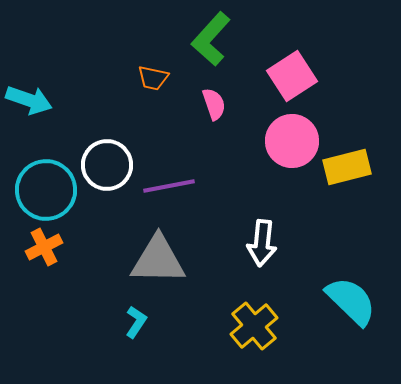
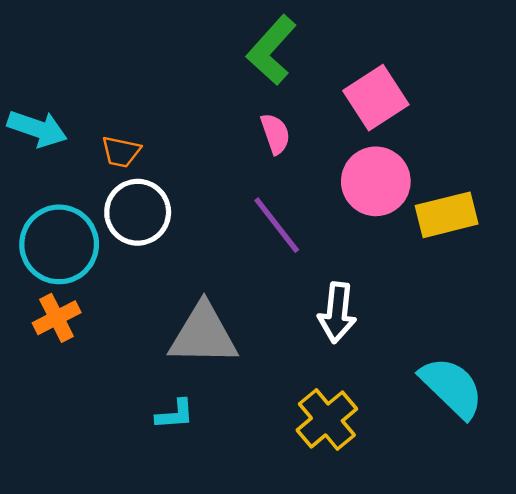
orange trapezoid: (153, 78) -> (121, 152), moved
purple line: (169, 186) -> (277, 225), moved, turned 63
cyan L-shape: (136, 322) -> (175, 414), turned 52

